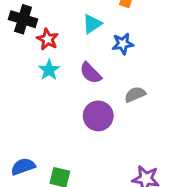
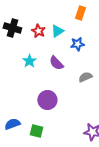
red star: (48, 39) -> (38, 31), moved
purple circle: (98, 116) -> (47, 100), moved

